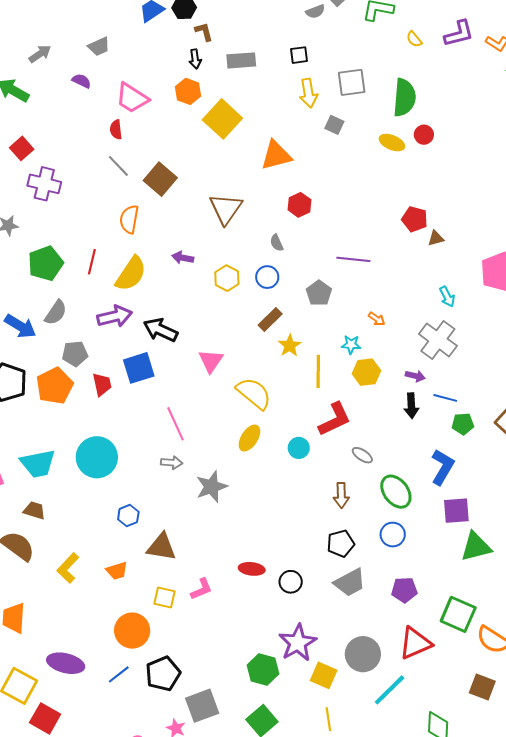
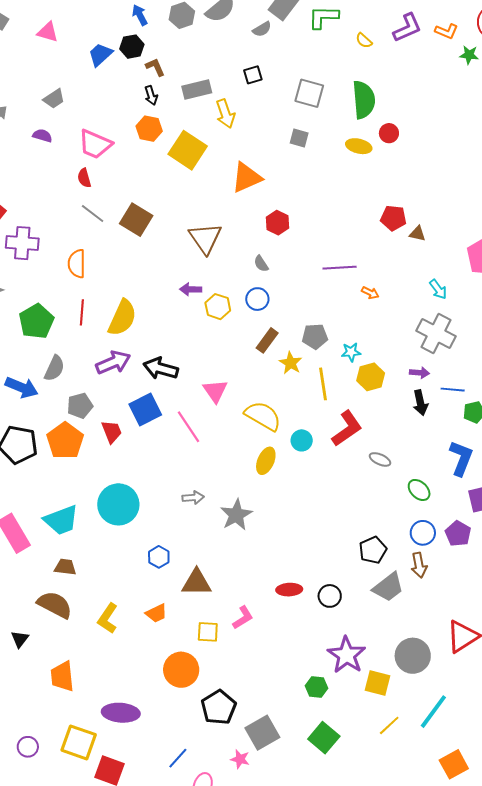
gray square: (352, 82) -> (309, 93), turned 32
yellow arrow: (308, 93) -> (225, 114), moved
orange semicircle: (129, 219) -> (77, 264), moved
brown triangle: (436, 238) -> (417, 234), turned 36
purple arrow: (183, 258) -> (191, 289), moved
gray pentagon: (319, 293) -> (315, 336), moved, turned -30
orange arrow: (377, 319) -> (370, 293), moved
pink line: (175, 424) -> (188, 427), moved
cyan circle: (299, 448) -> (302, 440), moved
green ellipse: (396, 492) -> (419, 490), size x0.7
brown arrow: (341, 495) -> (419, 565), moved
purple pentagon: (404, 590) -> (458, 534), moved, turned -30
green hexagon: (263, 669) -> (317, 687), size x0.7
blue line: (119, 674) -> (178, 758), moved
cyan line: (390, 690) -> (433, 712), moved
yellow line: (328, 719) -> (389, 725), turned 65

